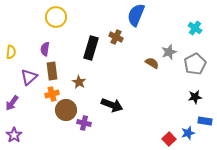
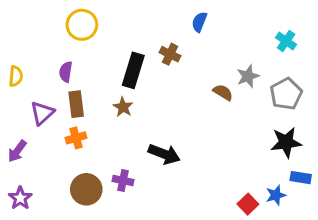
blue semicircle: (136, 15) -> (199, 22), size x0.6
brown star: (79, 82) -> (123, 107), moved
black star: (195, 97) -> (286, 142), size x1.5
brown circle: (66, 110) -> (86, 189), moved

